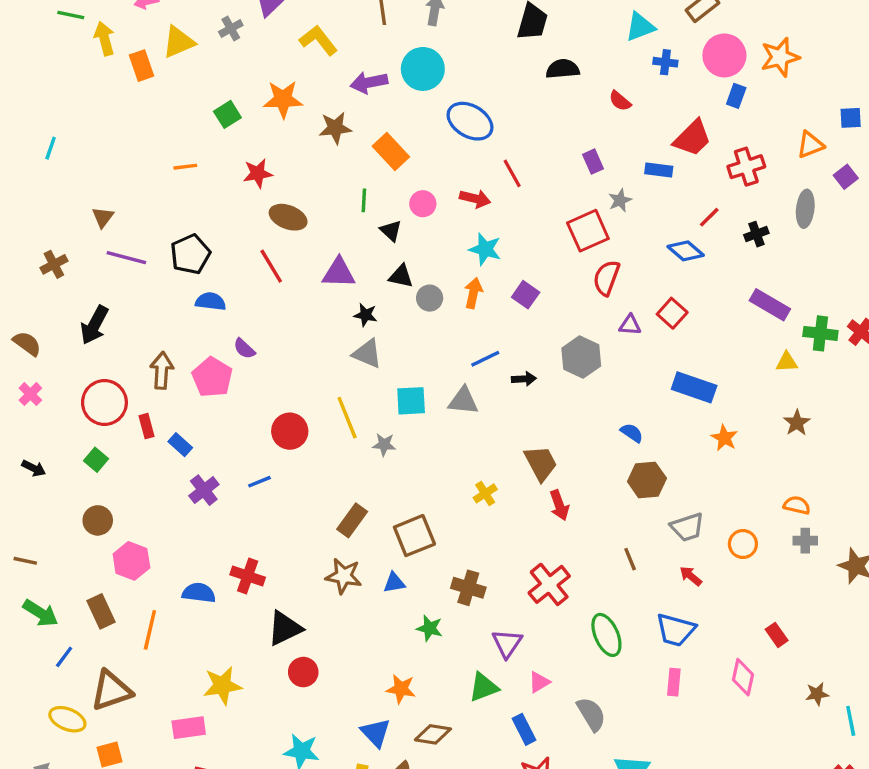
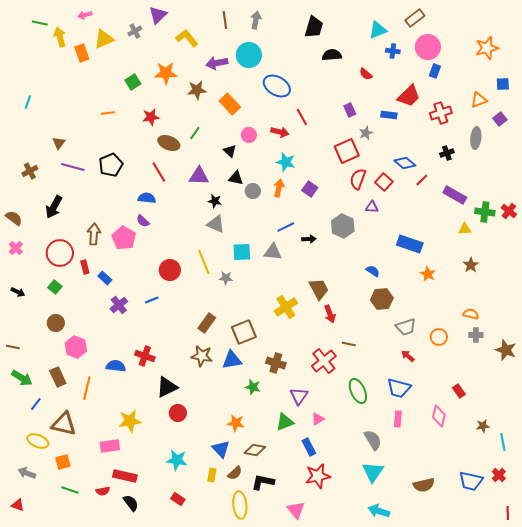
orange star: (780, 57) -> (487, 48), moved
green line: (364, 200) -> (195, 133), moved, turned 32
red line: (709, 217) -> (422, 180), moved
blue semicircle: (211, 301) -> (147, 198), moved
red square: (672, 313) -> (384, 182), moved
yellow cross: (485, 493) -> (286, 307), size x1.6
brown line: (630, 559) -> (349, 344), moved, turned -56
blue triangle: (394, 583) -> (232, 360), size x1.5
brown triangle: (111, 691) -> (64, 424), turned 32
gray semicircle: (591, 714) -> (373, 440), moved

